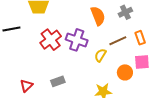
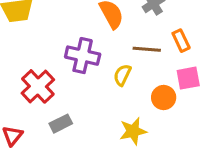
red cross: (51, 40) -> (38, 86), moved
brown line: (118, 41) -> (147, 49), turned 36

